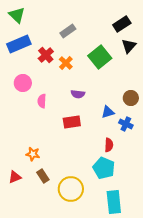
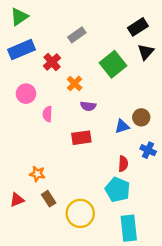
green triangle: (17, 15) -> (19, 17), turned 42
orange cross: (66, 63) -> (75, 83), moved
brown circle: (131, 98) -> (141, 117), moved
blue cross: (126, 124) -> (148, 150), moved

